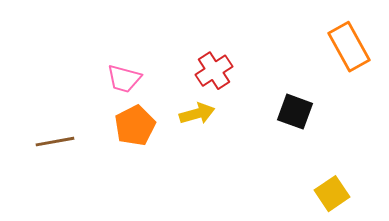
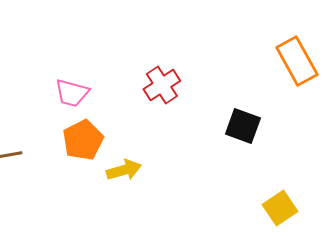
yellow arrow: (197, 114) -> (124, 170), moved

